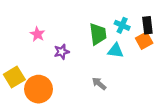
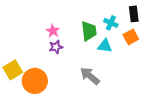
black rectangle: (147, 25) -> (134, 14), moved
pink star: (37, 34) -> (53, 31), moved
gray arrow: (99, 84) -> (90, 76), size x1.5

